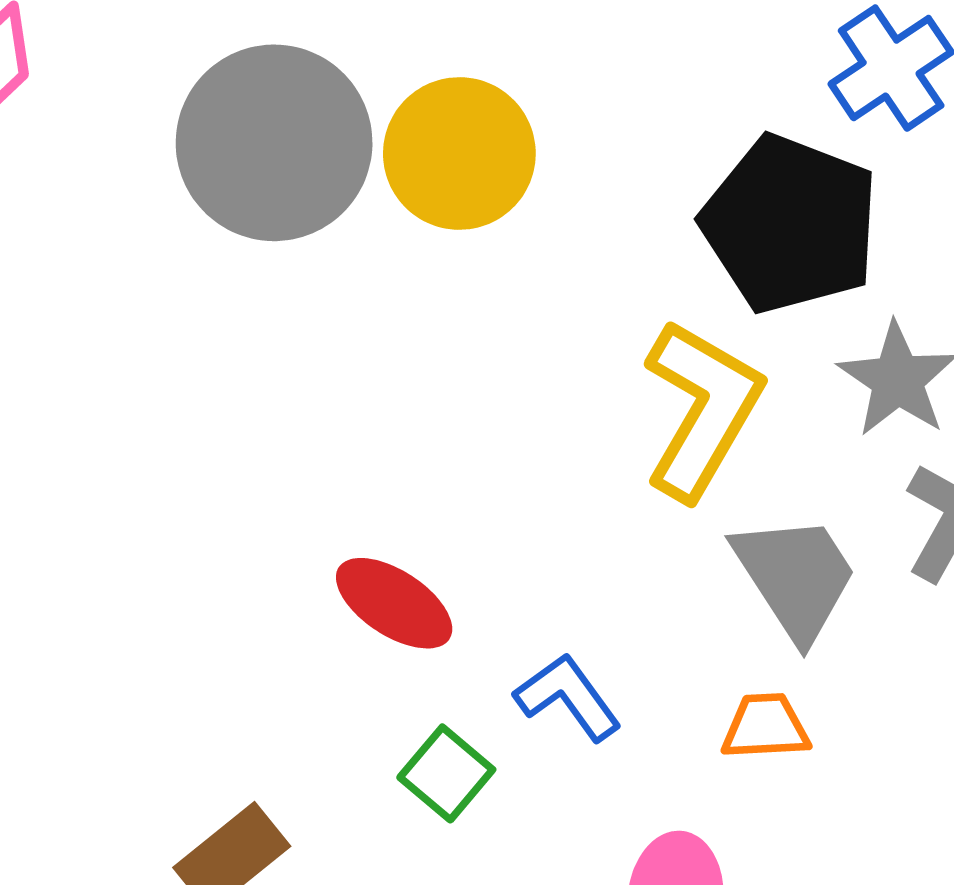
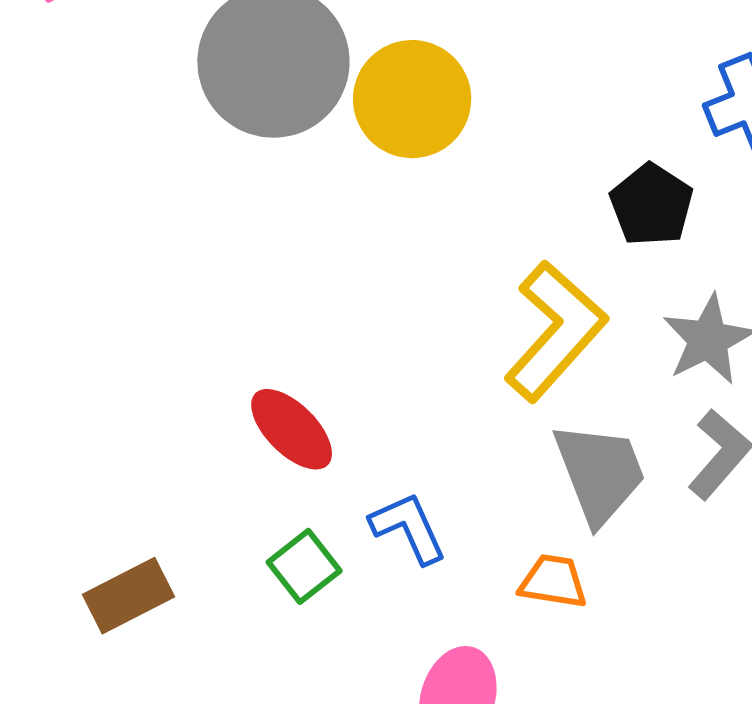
black pentagon: (790, 224) -> (651, 205), size x0.6

